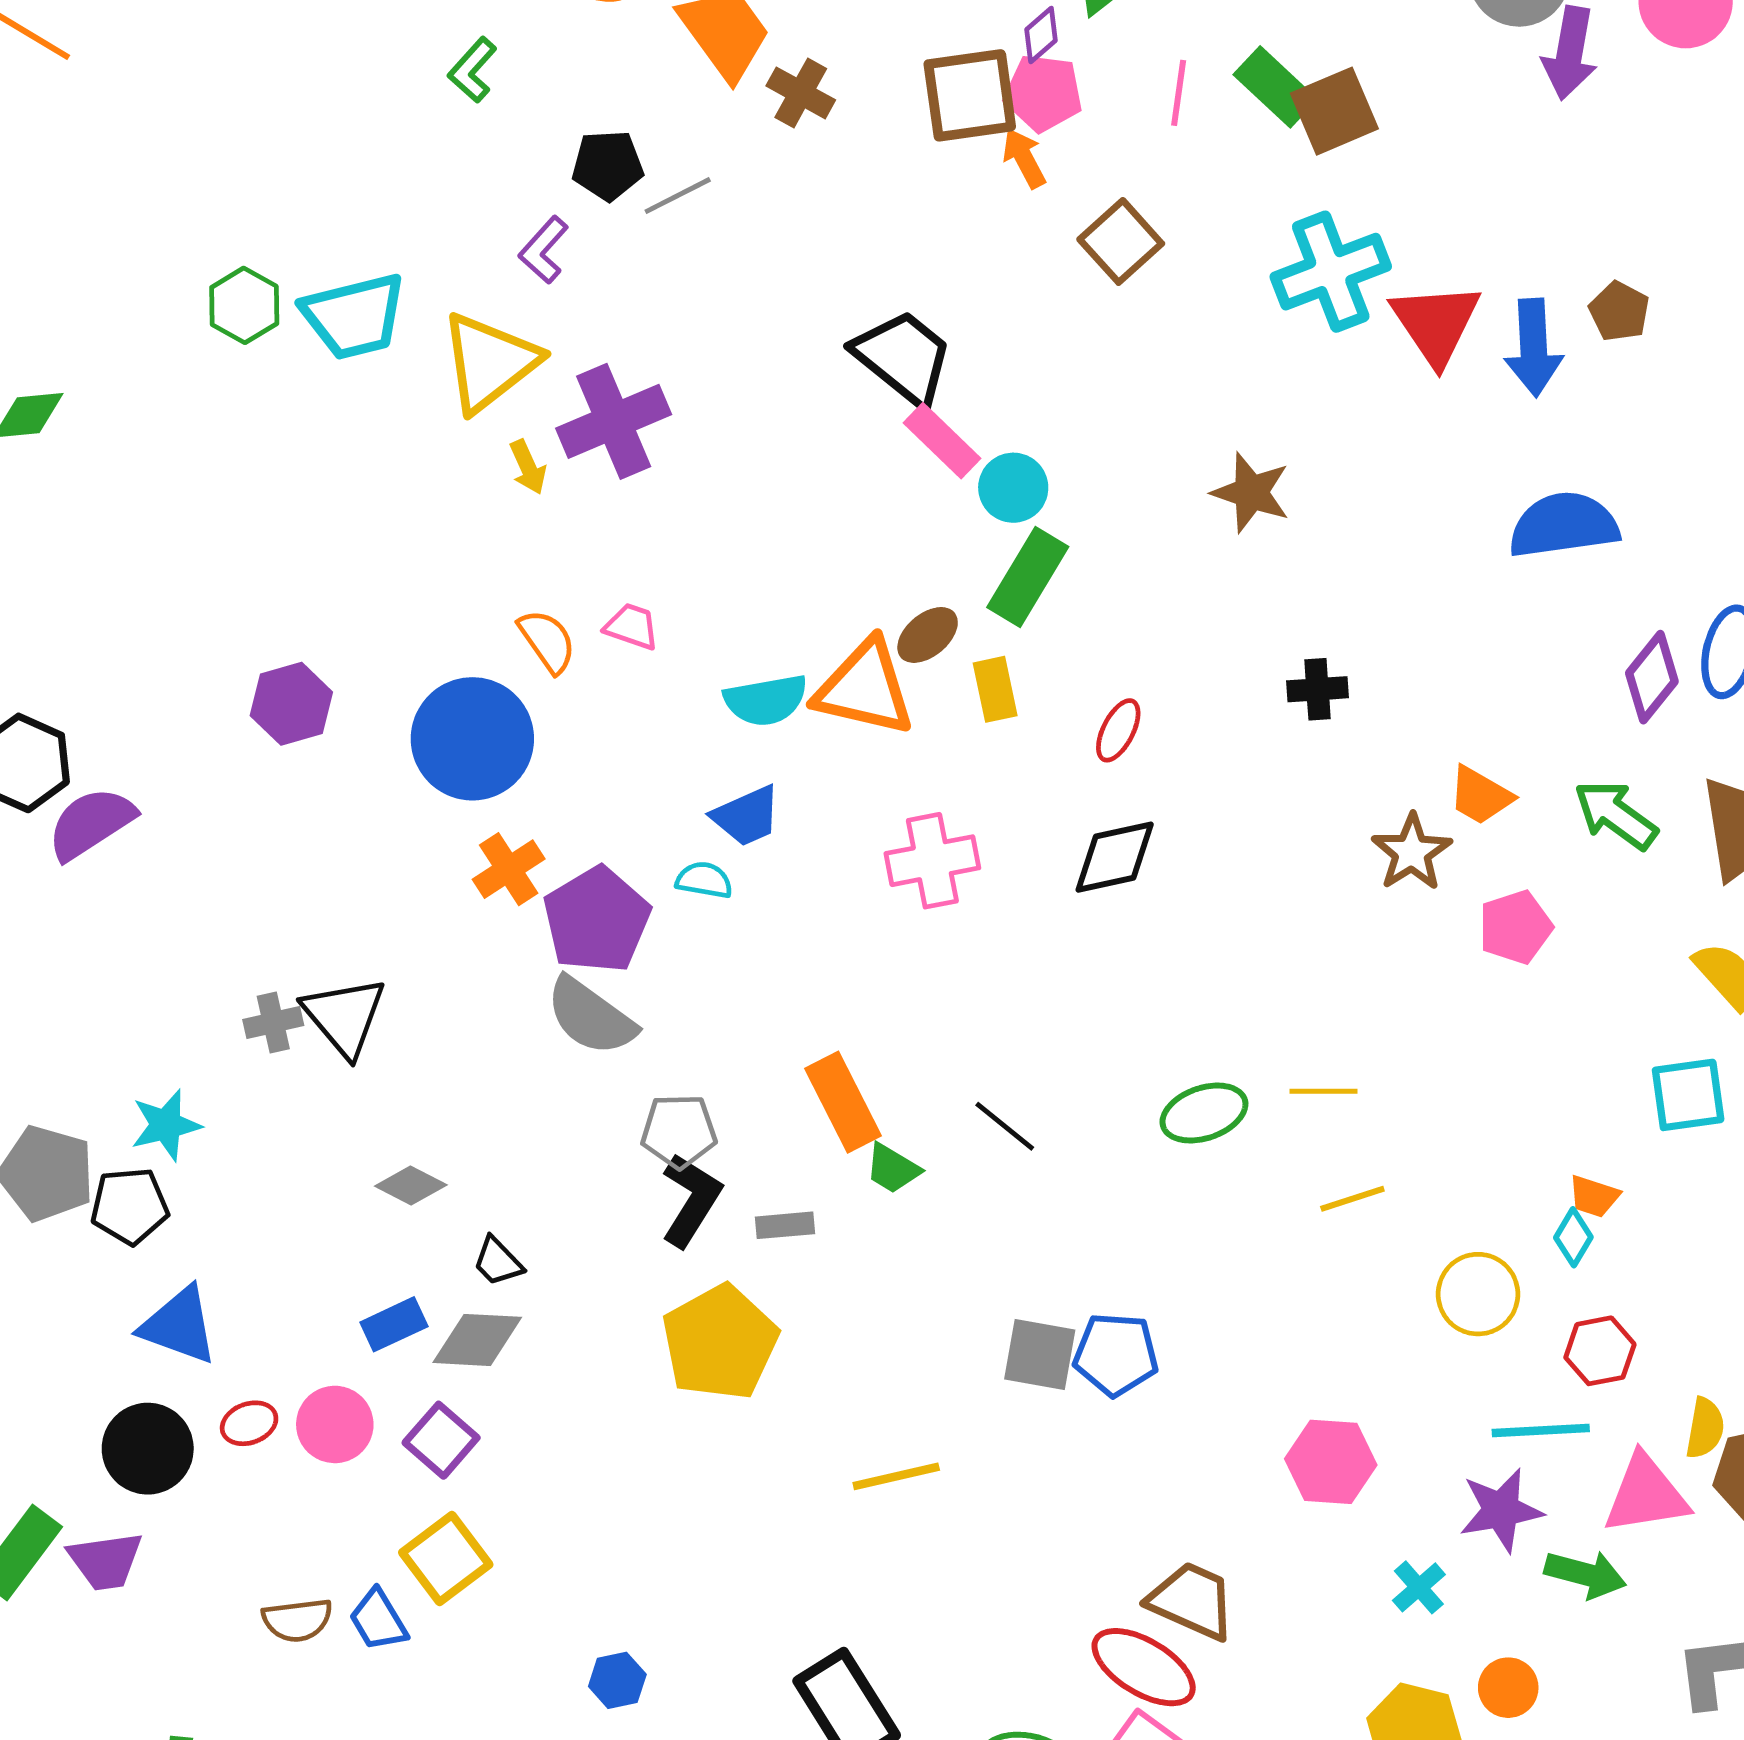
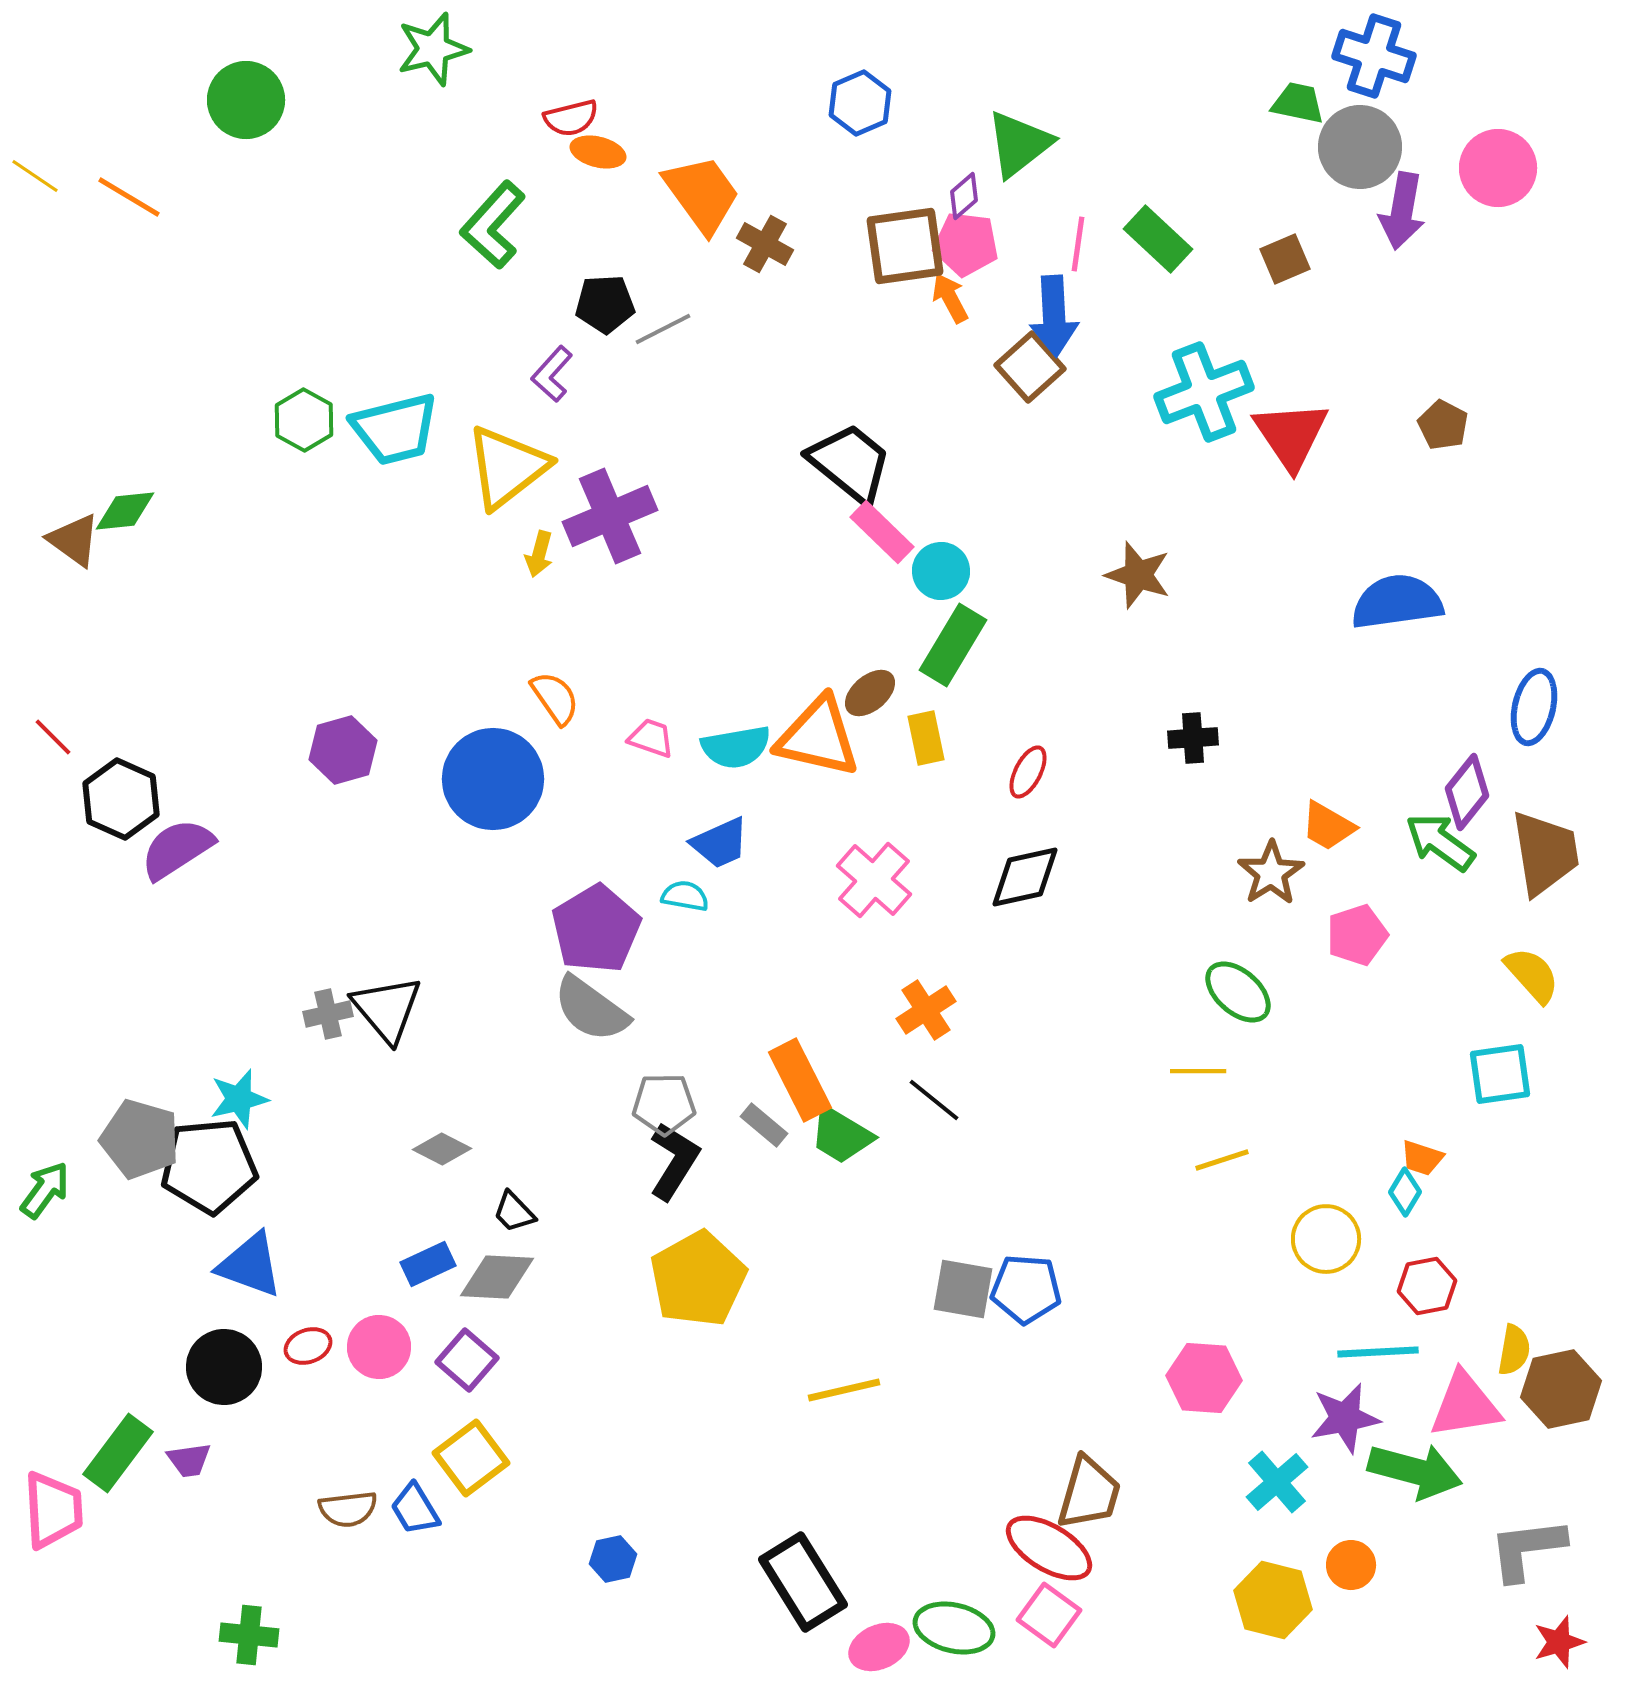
green L-shape: (472, 70) -> (493, 225), size x1.6
brown square: (1334, 111) -> (1285, 259), moved, size x0.7
blue arrow: (1534, 348) -> (1054, 316), moved
yellow arrow: (528, 467) -> (539, 554), turned 39
pink trapezoid: (632, 627) -> (651, 738), moved
purple diamond: (1652, 677) -> (1467, 792), moved
pink cross: (932, 861) -> (874, 880), turned -38
orange cross: (509, 869) -> (926, 1010), moved
green ellipse: (1204, 1113) -> (1238, 992), moved, turned 60
green trapezoid: (893, 1169) -> (841, 1135), size x1.4
black pentagon: (130, 1206) -> (209, 1166), size x1.5
gray rectangle: (785, 1225) -> (764, 1125), moved, turned 45
purple trapezoid: (105, 1561) -> (189, 1460), size x0.7
green arrow: (1585, 1574) -> (1415, 1471), size x1.4
cyan cross: (1419, 1587) -> (1277, 1482), size x1.4
brown trapezoid: (1192, 1601) -> (1089, 1493), turned 82

